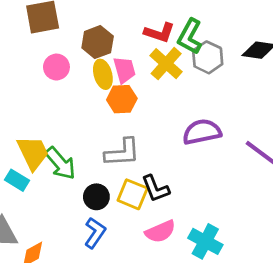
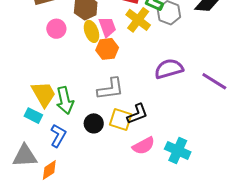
green arrow: (60, 163) -> (65, 100), turned 32
black L-shape: (155, 189) -> (137, 114), turned -85
blue L-shape: (95, 233) -> (58, 136), moved

